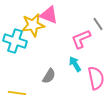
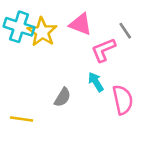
pink triangle: (49, 15) -> (80, 24), moved
yellow star: (33, 25) -> (42, 32), turned -30
cyan cross: (15, 41) -> (19, 27), moved

